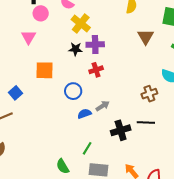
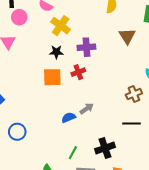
purple cross: (95, 44) -> (86, 47), moved
orange square: (45, 70) -> (52, 77), moved
blue circle: (73, 91) -> (17, 132), moved
black cross: (121, 130) -> (105, 148), moved

